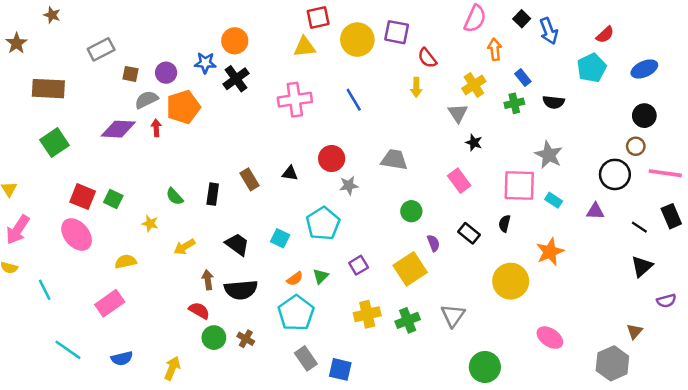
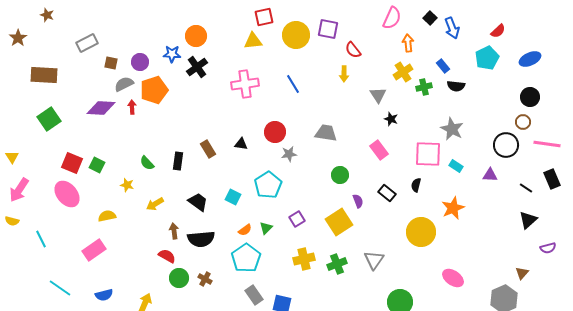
blue rectangle: (523, 78) -> (443, 66), moved
yellow cross: (474, 85) -> (403, 72), moved

